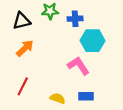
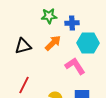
black triangle: (22, 21) -> (23, 46), moved
orange arrow: (25, 48) -> (53, 43), moved

